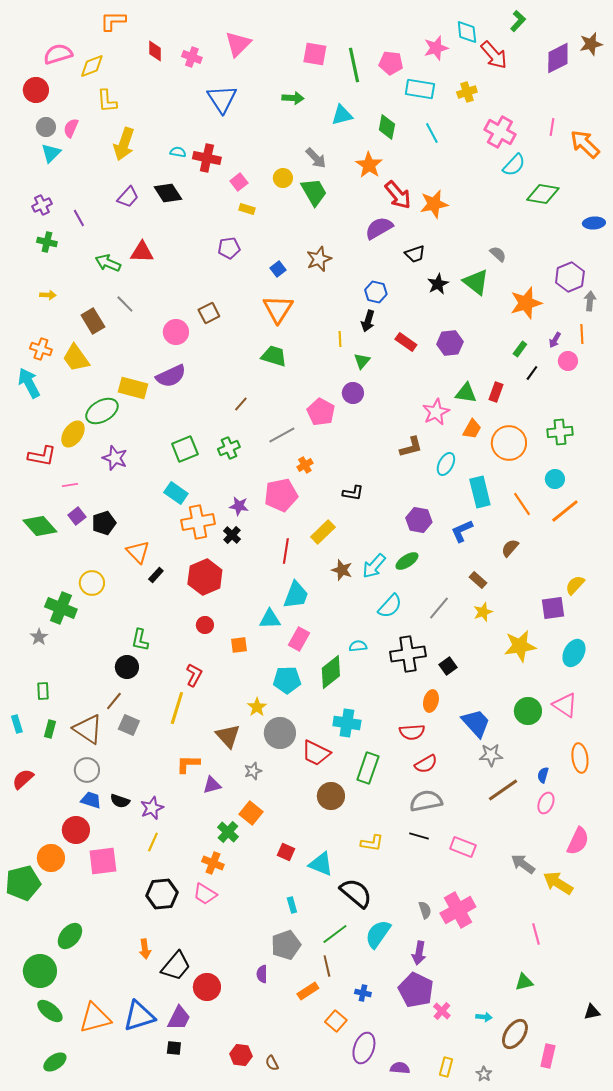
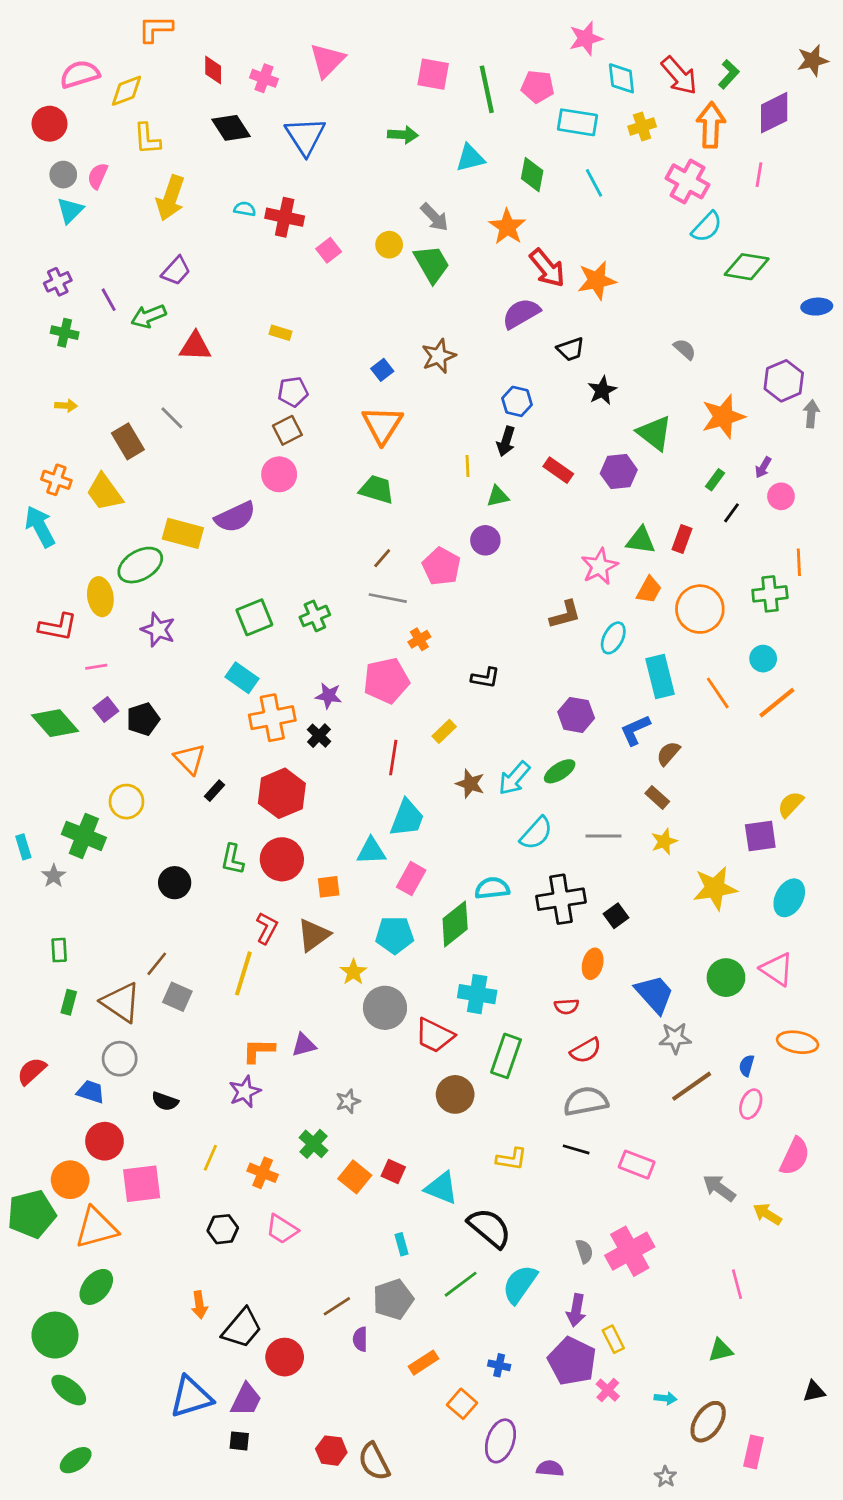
green L-shape: (518, 21) -> (729, 74), moved
cyan diamond: (467, 32) -> (621, 78), moved
pink star: (436, 48) -> (586, 38), moved
purple diamond: (558, 58) -> (774, 113), moved
orange arrow: (585, 144) -> (711, 125), moved, turned 48
black diamond: (168, 193) -> (231, 128), moved
yellow rectangle: (247, 209) -> (280, 333), moved
purple pentagon: (229, 248) -> (293, 392), moved
green arrow: (108, 263) -> (148, 316), moved, turned -45
green triangle: (476, 282) -> (654, 433), moved
pink circle: (176, 332) -> (279, 474), moved
orange line: (582, 334) -> (799, 562), moved
green triangle: (362, 361) -> (498, 496), turned 36
brown line: (241, 404) -> (382, 558), moved
yellow ellipse: (73, 434) -> (100, 597), turned -44
gray line: (282, 435) -> (388, 598), turned 40
yellow rectangle: (323, 532) -> (444, 731), size x0.7
brown semicircle: (510, 548) -> (668, 753), moved
gray line: (439, 608) -> (604, 836), turned 50
red circle: (205, 625) -> (282, 859), size x1.8
green L-shape: (140, 640) -> (232, 859), moved
cyan semicircle: (358, 646) -> (492, 888), size x1.4
black circle: (127, 667) -> (175, 883), moved
cyan rectangle: (17, 724) -> (23, 847), moved
red semicircle: (412, 732) -> (566, 1006), size x0.7
brown triangle: (228, 736) -> (313, 935), moved, turned 36
orange ellipse: (580, 758) -> (797, 1042), turned -72
gray star: (253, 771) -> (348, 1101), moved
purple triangle: (212, 785) -> (304, 1045), moved
blue trapezoid: (91, 800) -> (91, 1092), moved
purple star: (152, 808) -> (245, 1092), moved
orange square: (251, 813) -> (355, 1177), moved
orange cross: (213, 863) -> (263, 1173), moved
yellow arrow: (558, 883) -> (767, 1214), size x0.7
black hexagon: (162, 894) -> (223, 1229), size x0.7
brown line: (327, 966) -> (337, 1306), moved, turned 70
orange triangle: (95, 1018) -> (96, 1228), moved
brown semicircle: (272, 1063) -> (374, 1462), size x1.8
yellow rectangle: (446, 1067) -> (613, 1339), moved, turned -42

